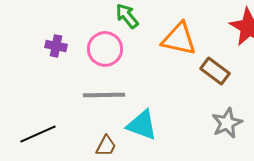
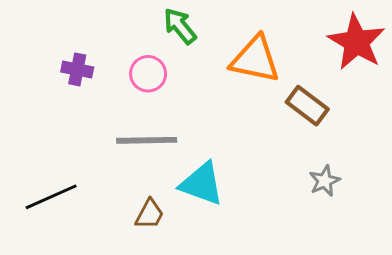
pink circle: (105, 49) -> (148, 74), size x0.7
gray star: (227, 123) -> (325, 181), size x0.7

